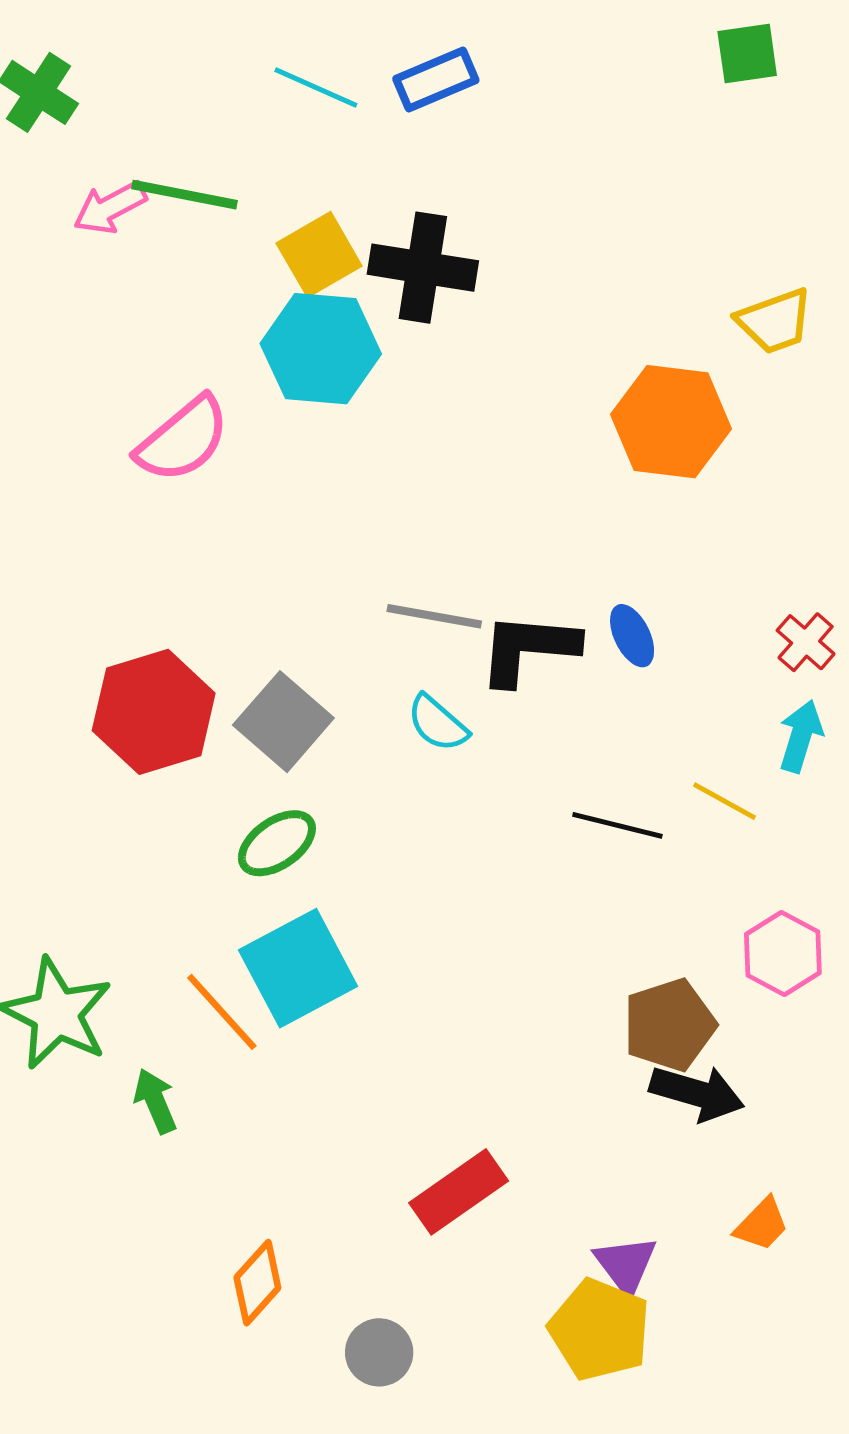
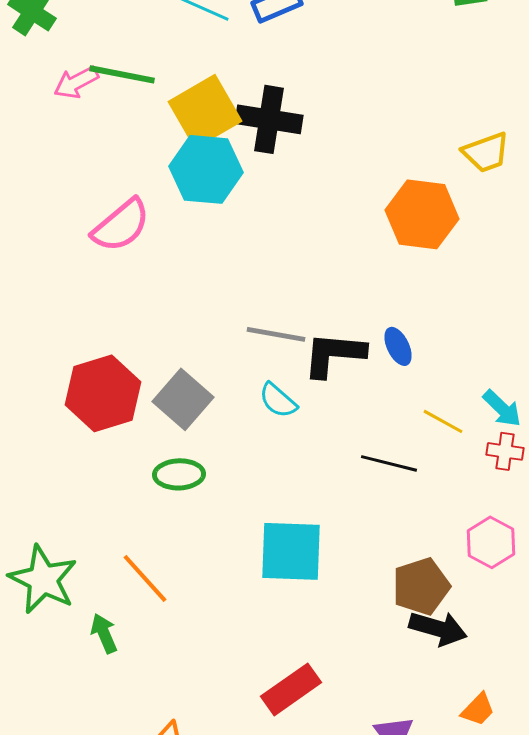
yellow square: (319, 255) -> (205, 111), size x1.4
red cross: (806, 642) -> (505, 451), moved, turned -33
cyan arrow: (801, 736) -> (502, 408), turned 117
yellow line: (724, 801) -> (443, 421), moved
green ellipse: (277, 843) -> (179, 474), turned 33
cyan square: (298, 968) -> (291, 551), moved, turned 30

